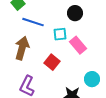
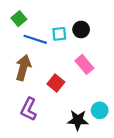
cyan square: (60, 34) -> (59, 34), moved
cyan circle: (92, 79) -> (100, 110), moved

